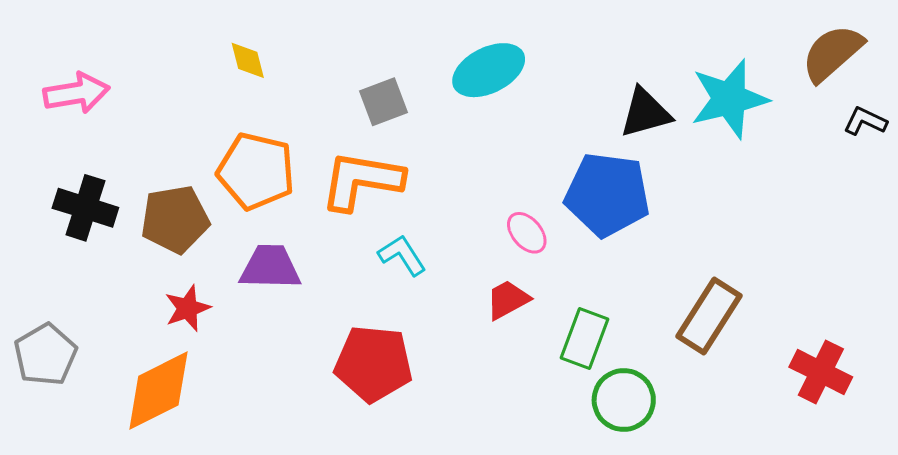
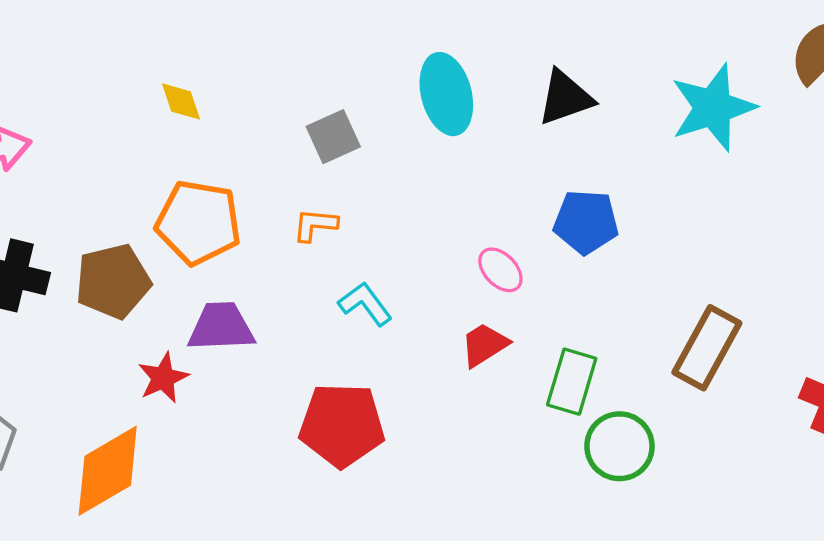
cyan ellipse: (489, 70) -> (446, 94), turned -74
black triangle: (645, 113) -> (565, 98), moved
orange L-shape: (362, 181) -> (315, 225), size x0.5
blue pentagon: (607, 195) -> (586, 222), size x0.7
red star: (188, 308) -> (163, 378), moved

